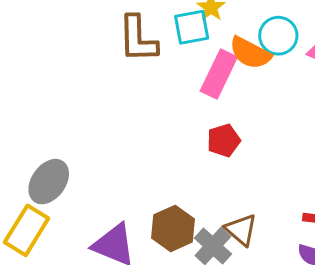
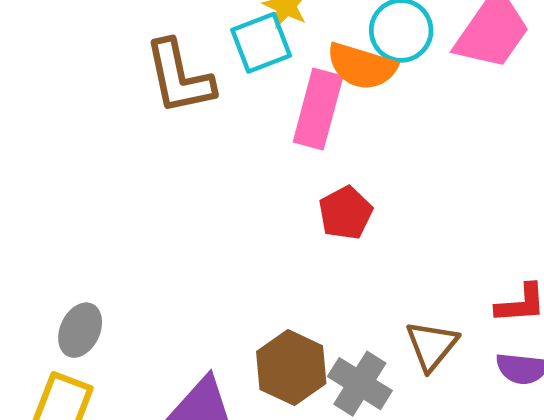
gray ellipse: (49, 182) -> (80, 330), size x0.7
brown triangle: (241, 230) -> (432, 345), moved, turned 39

